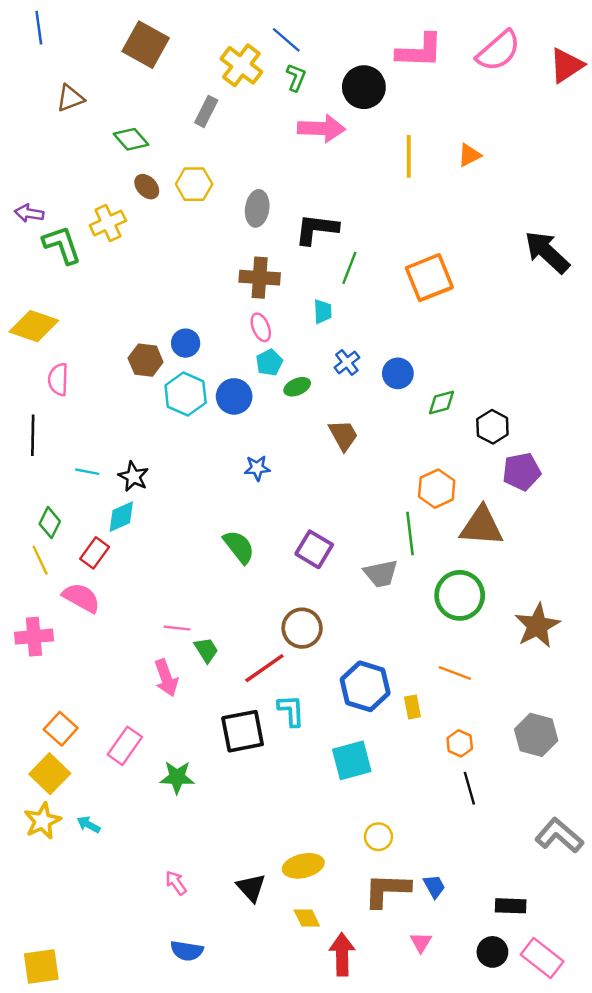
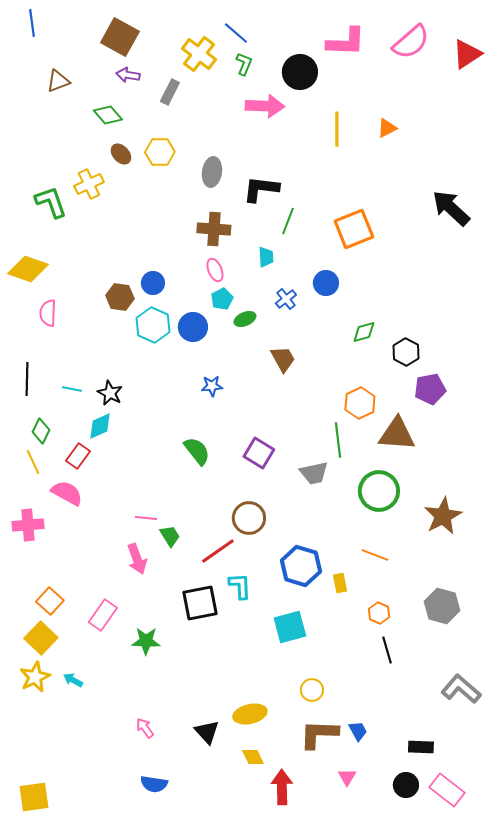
purple arrow: (29, 213) -> (128, 75), moved
blue circle: (398, 373) -> (326, 283), moved
black line: (33, 435) -> (27, 379), moved

